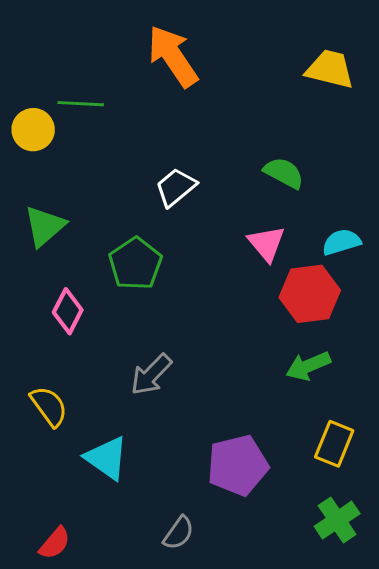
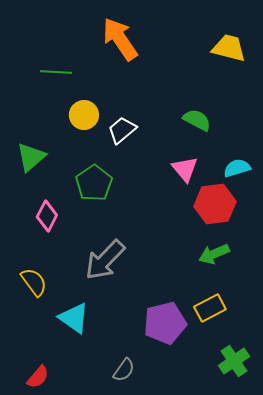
yellow circle: (33, 130) -> (84, 115), moved
gray arrow: (151, 375) -> (105, 260), size x1.4
yellow rectangle: (334, 444) -> (210, 308), moved, turned 40

